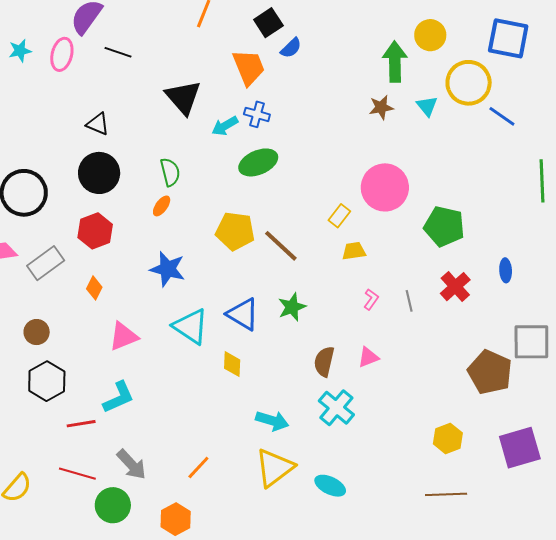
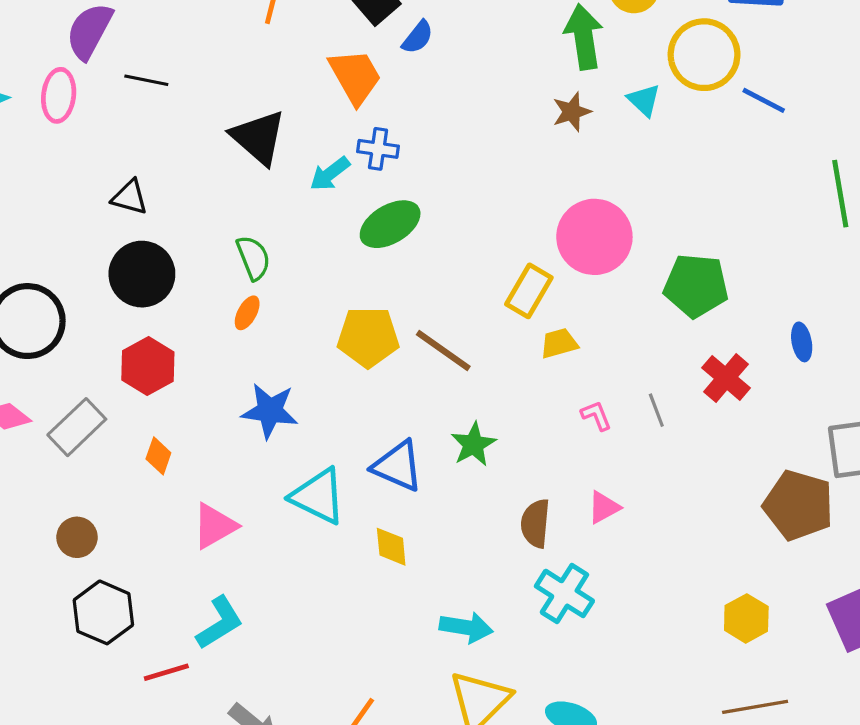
yellow rectangle: (339, 216) -> (529, 291), size x1.4
pink L-shape: (371, 299) -> (596, 416), turned -50

